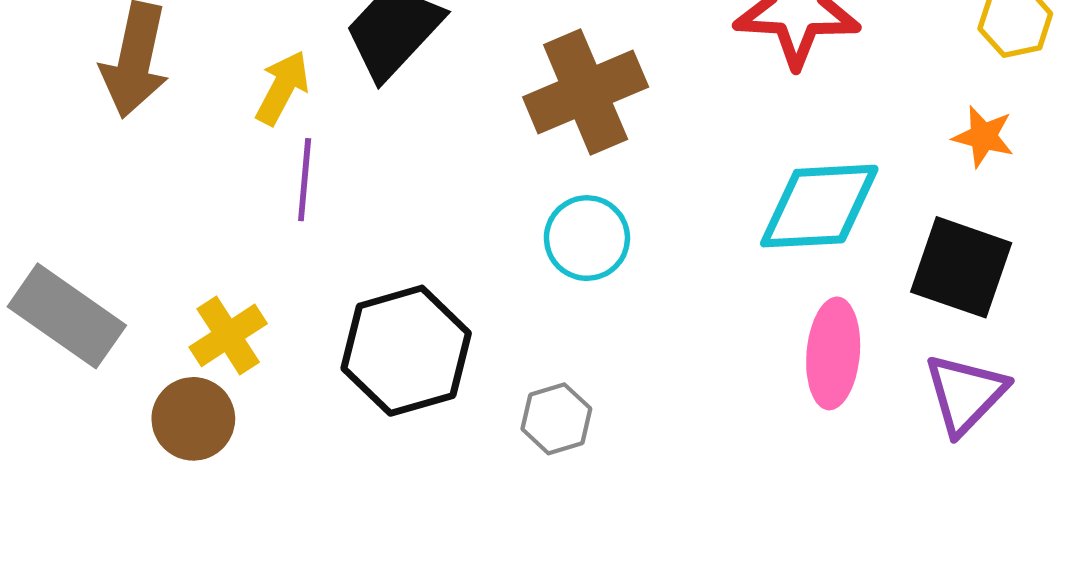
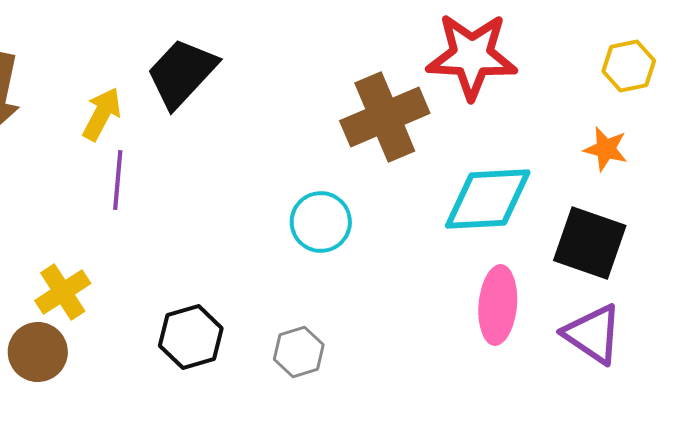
brown cross: (586, 92) -> (385, 117), moved
black hexagon: (406, 351) -> (191, 337), moved, size x0.7
purple triangle: (965, 394) -> (593, 334), turned -40

